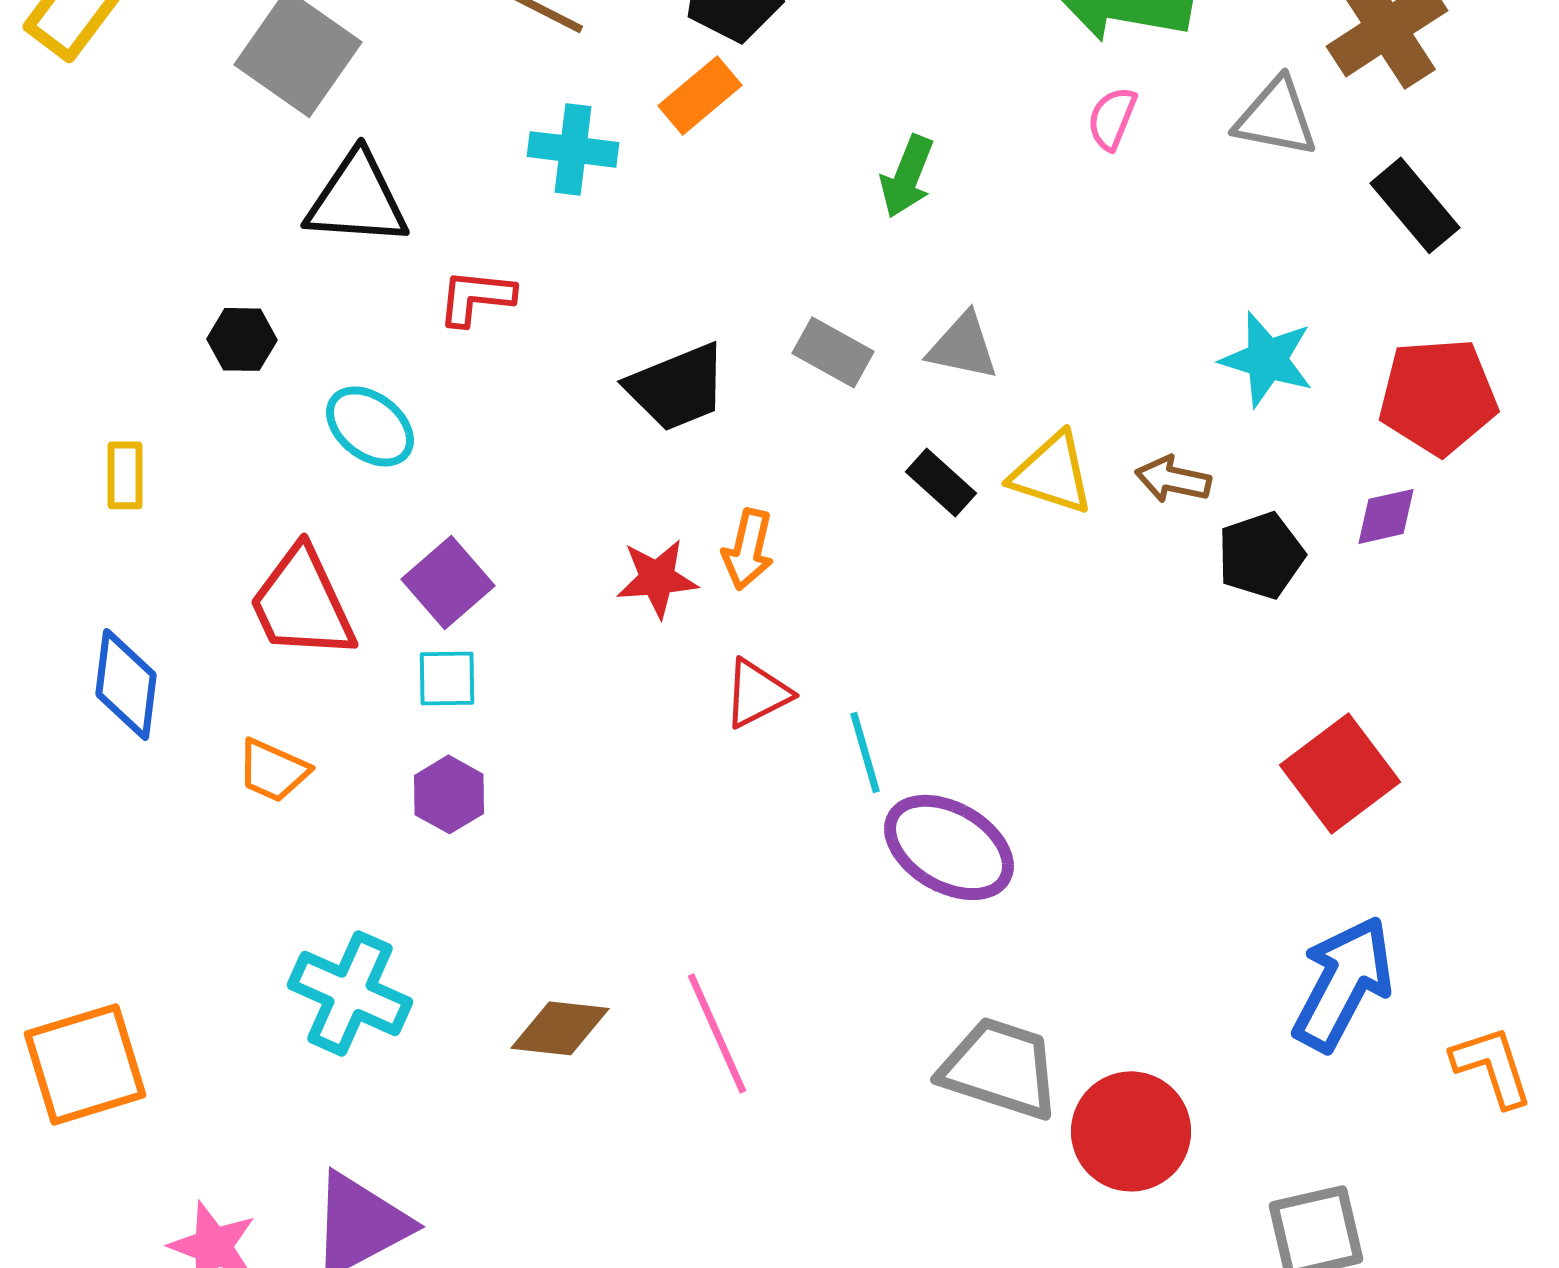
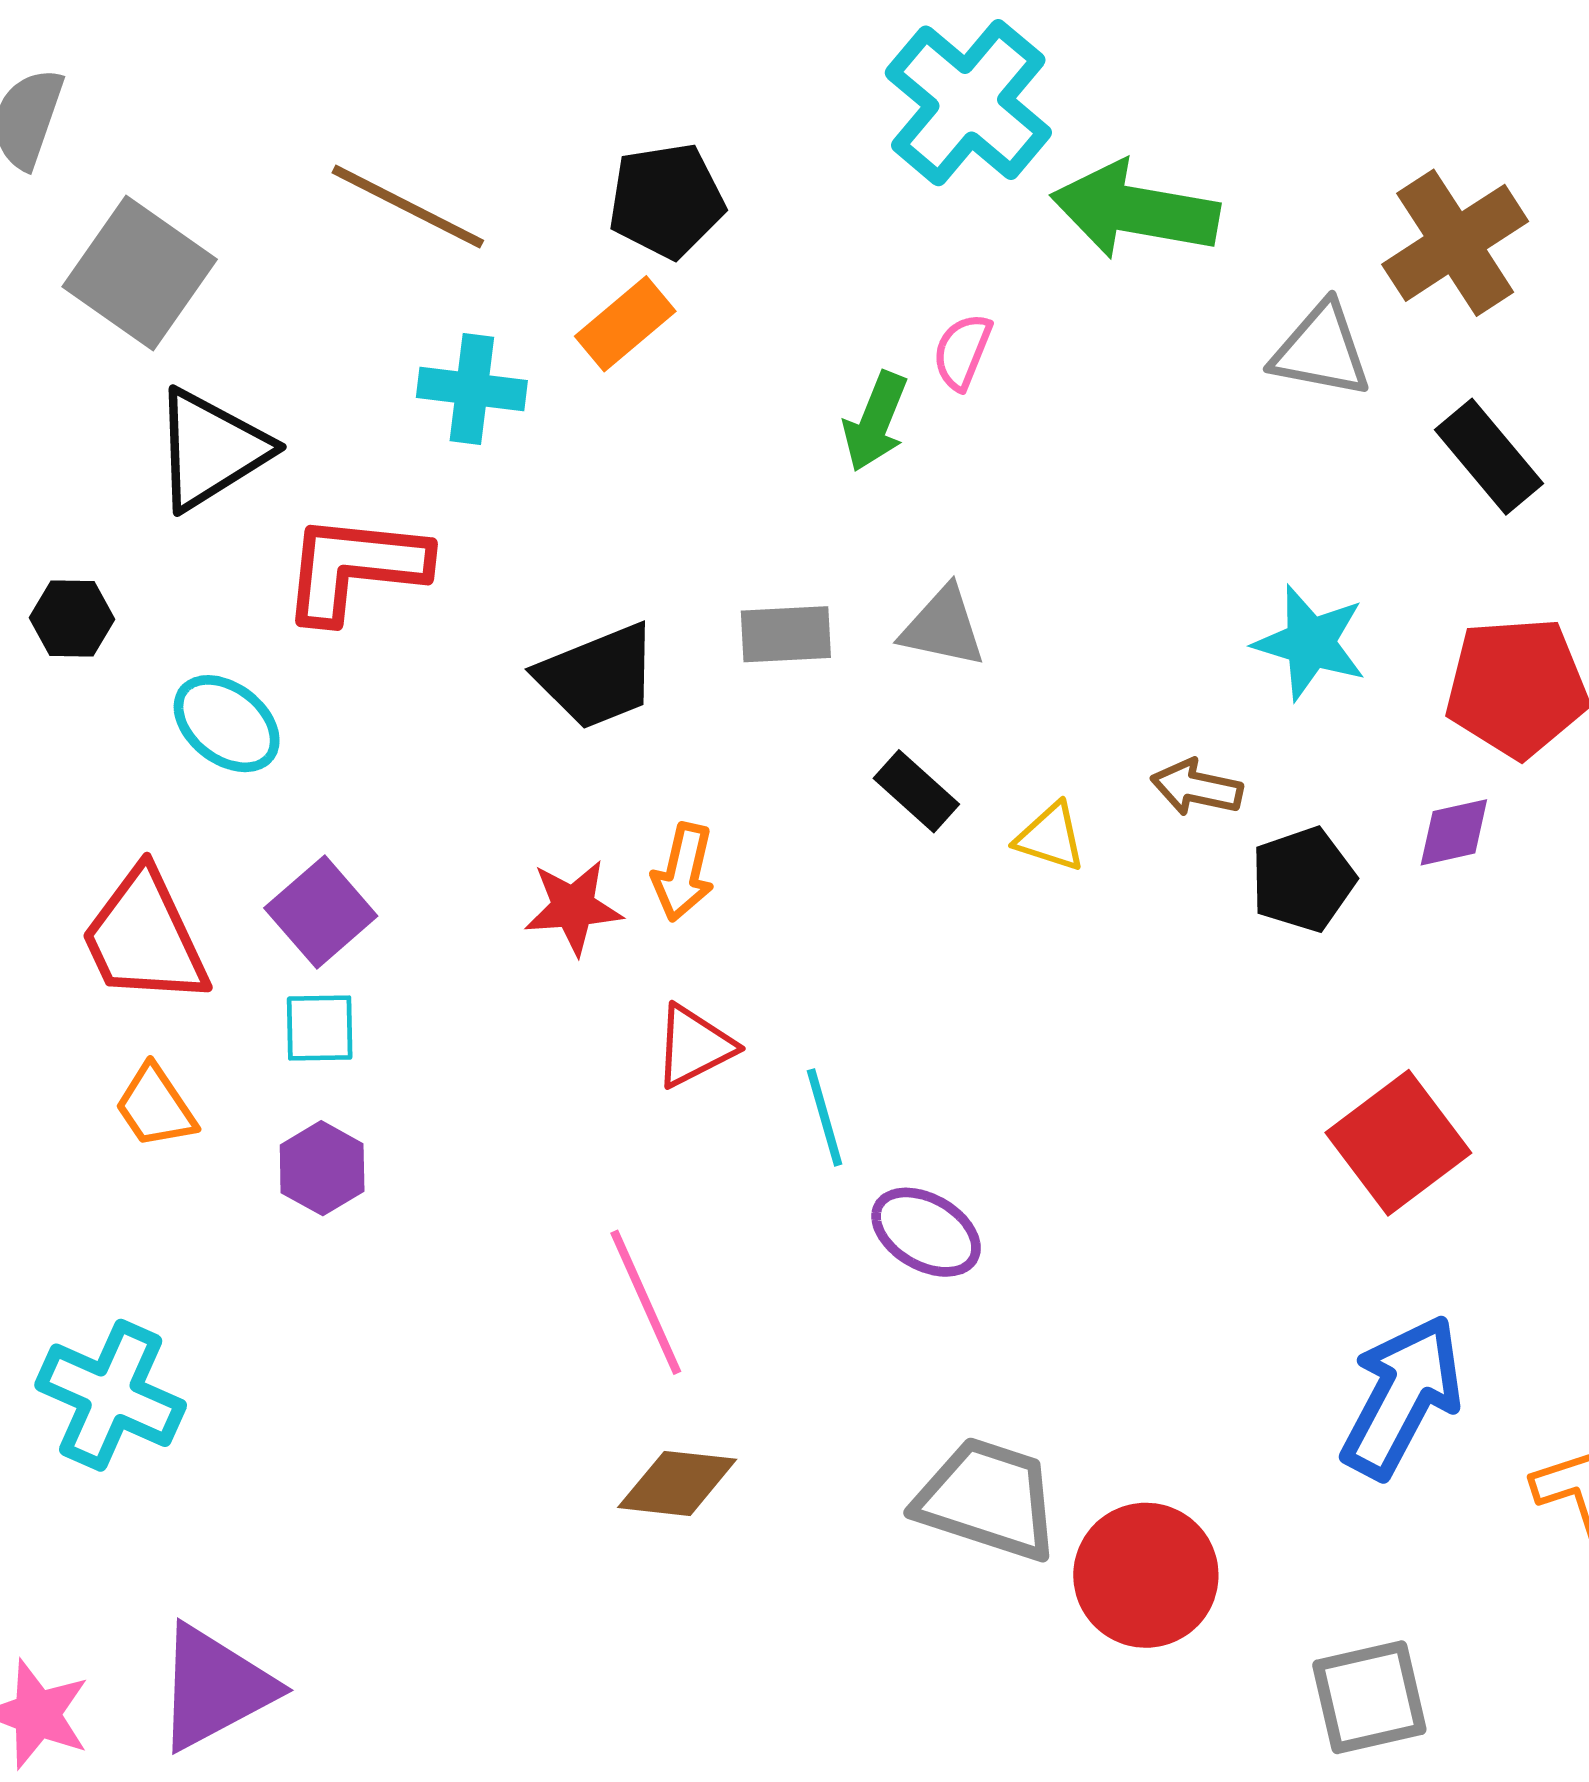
pink semicircle: (1112, 118) -> (962, 352), moved
black triangle: (357, 199) -> (211, 449), turned -36
red L-shape: (476, 297) -> (355, 568), size x1.6
gray rectangle: (833, 352) -> (786, 634), turned -32
yellow triangle: (1052, 473) -> (1050, 837), moved, size x0.7
orange trapezoid: (273, 770) -> (155, 1107), moved, turned 32
purple ellipse: (949, 847) -> (926, 1232), size x0.7
cyan cross: (350, 993) -> (111, 1395), moved
brown diamond: (560, 1028) -> (677, 1483), moved
pink line: (717, 1033) -> (646, 1302), moved

